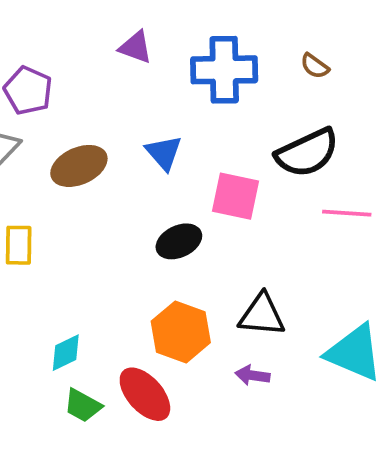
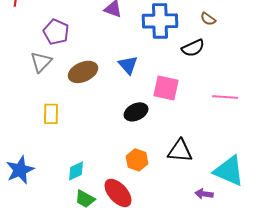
black semicircle: (307, 153) -> (193, 48), moved, size x0.7
orange hexagon: (181, 332) -> (137, 160), size x0.7
purple arrow: (252, 375) -> (204, 194), moved

